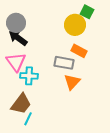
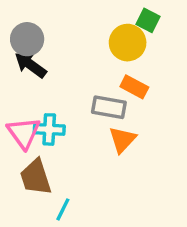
pink triangle: (16, 62) -> (24, 133), moved
brown trapezoid: (21, 104) -> (36, 177), turned 125
cyan line: (28, 119) -> (63, 209), moved

